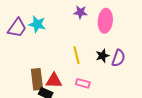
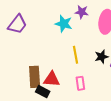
cyan star: (37, 24) -> (64, 24), moved
pink rectangle: (83, 83) -> (80, 83), turned 64

